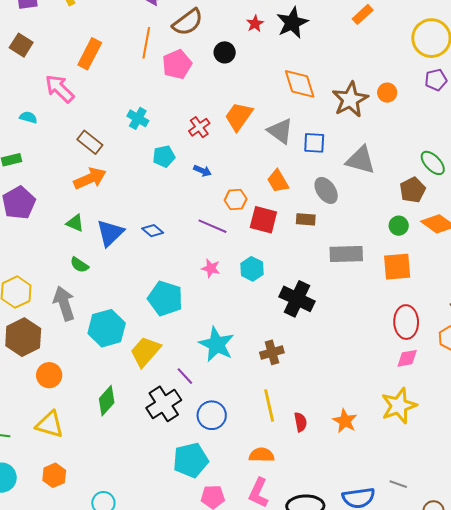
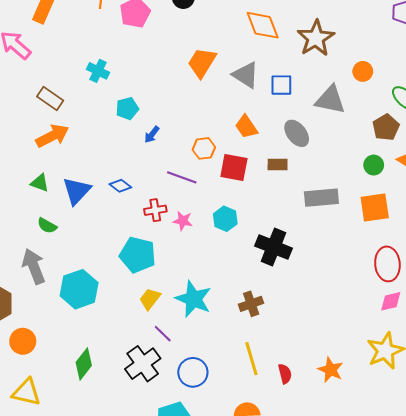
orange circle: (387, 93) -> (363, 71), moved
red cross: (199, 127) -> (155, 210), moved, turned 30
blue arrow: (202, 171) -> (152, 135), moved, turned 108
yellow trapezoid: (145, 352) -> (150, 299), moved, size x0.7

